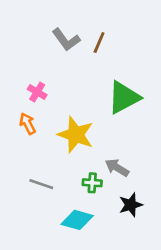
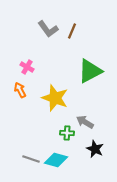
gray line: (41, 184) -> (31, 159), moved
black star: (131, 205) -> (95, 149), turned -30

